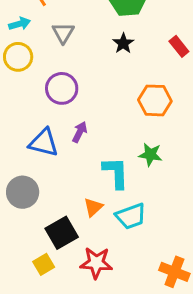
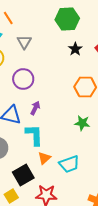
black star: (123, 43) -> (75, 49), moved
cyan L-shape: (116, 173) -> (34, 135), moved

